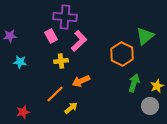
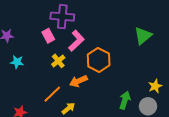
orange hexagon: (122, 54) -> (99, 60), moved
yellow cross: (61, 61) -> (58, 61), turned -32
green arrow: (134, 83) -> (125, 100), moved

